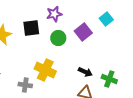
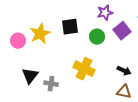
purple star: (54, 14) -> (105, 13), moved
gray cross: (25, 85) -> (51, 84), moved

